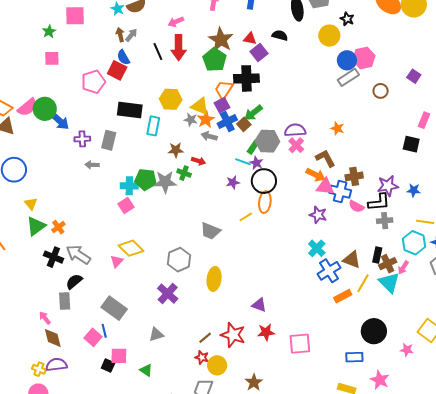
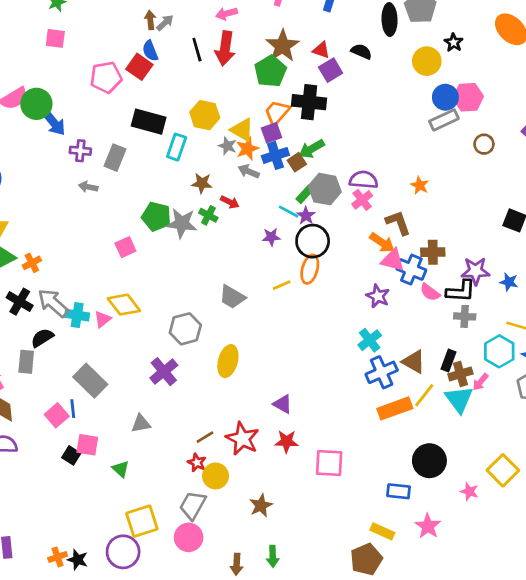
cyan cross: (129, 186) -> (77, 315), moved
orange rectangle: (343, 296) -> (395, 408), size x1.4

